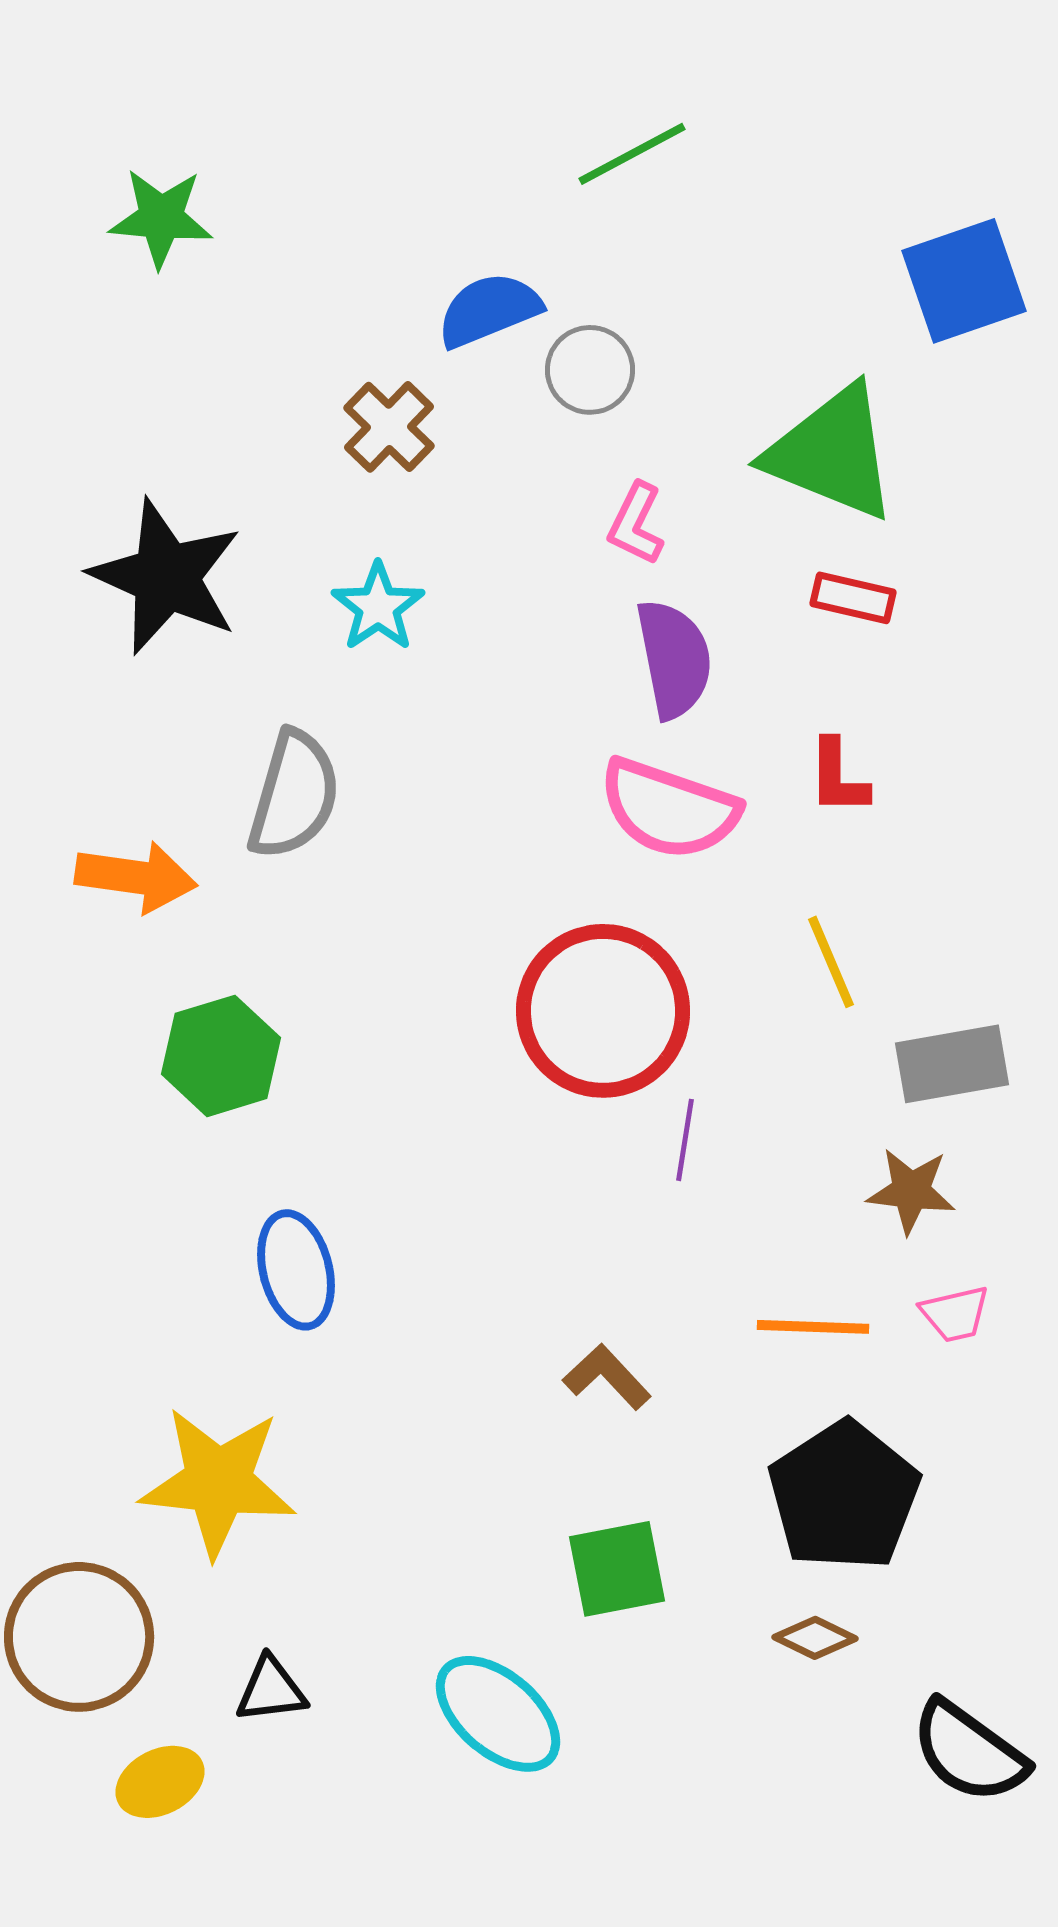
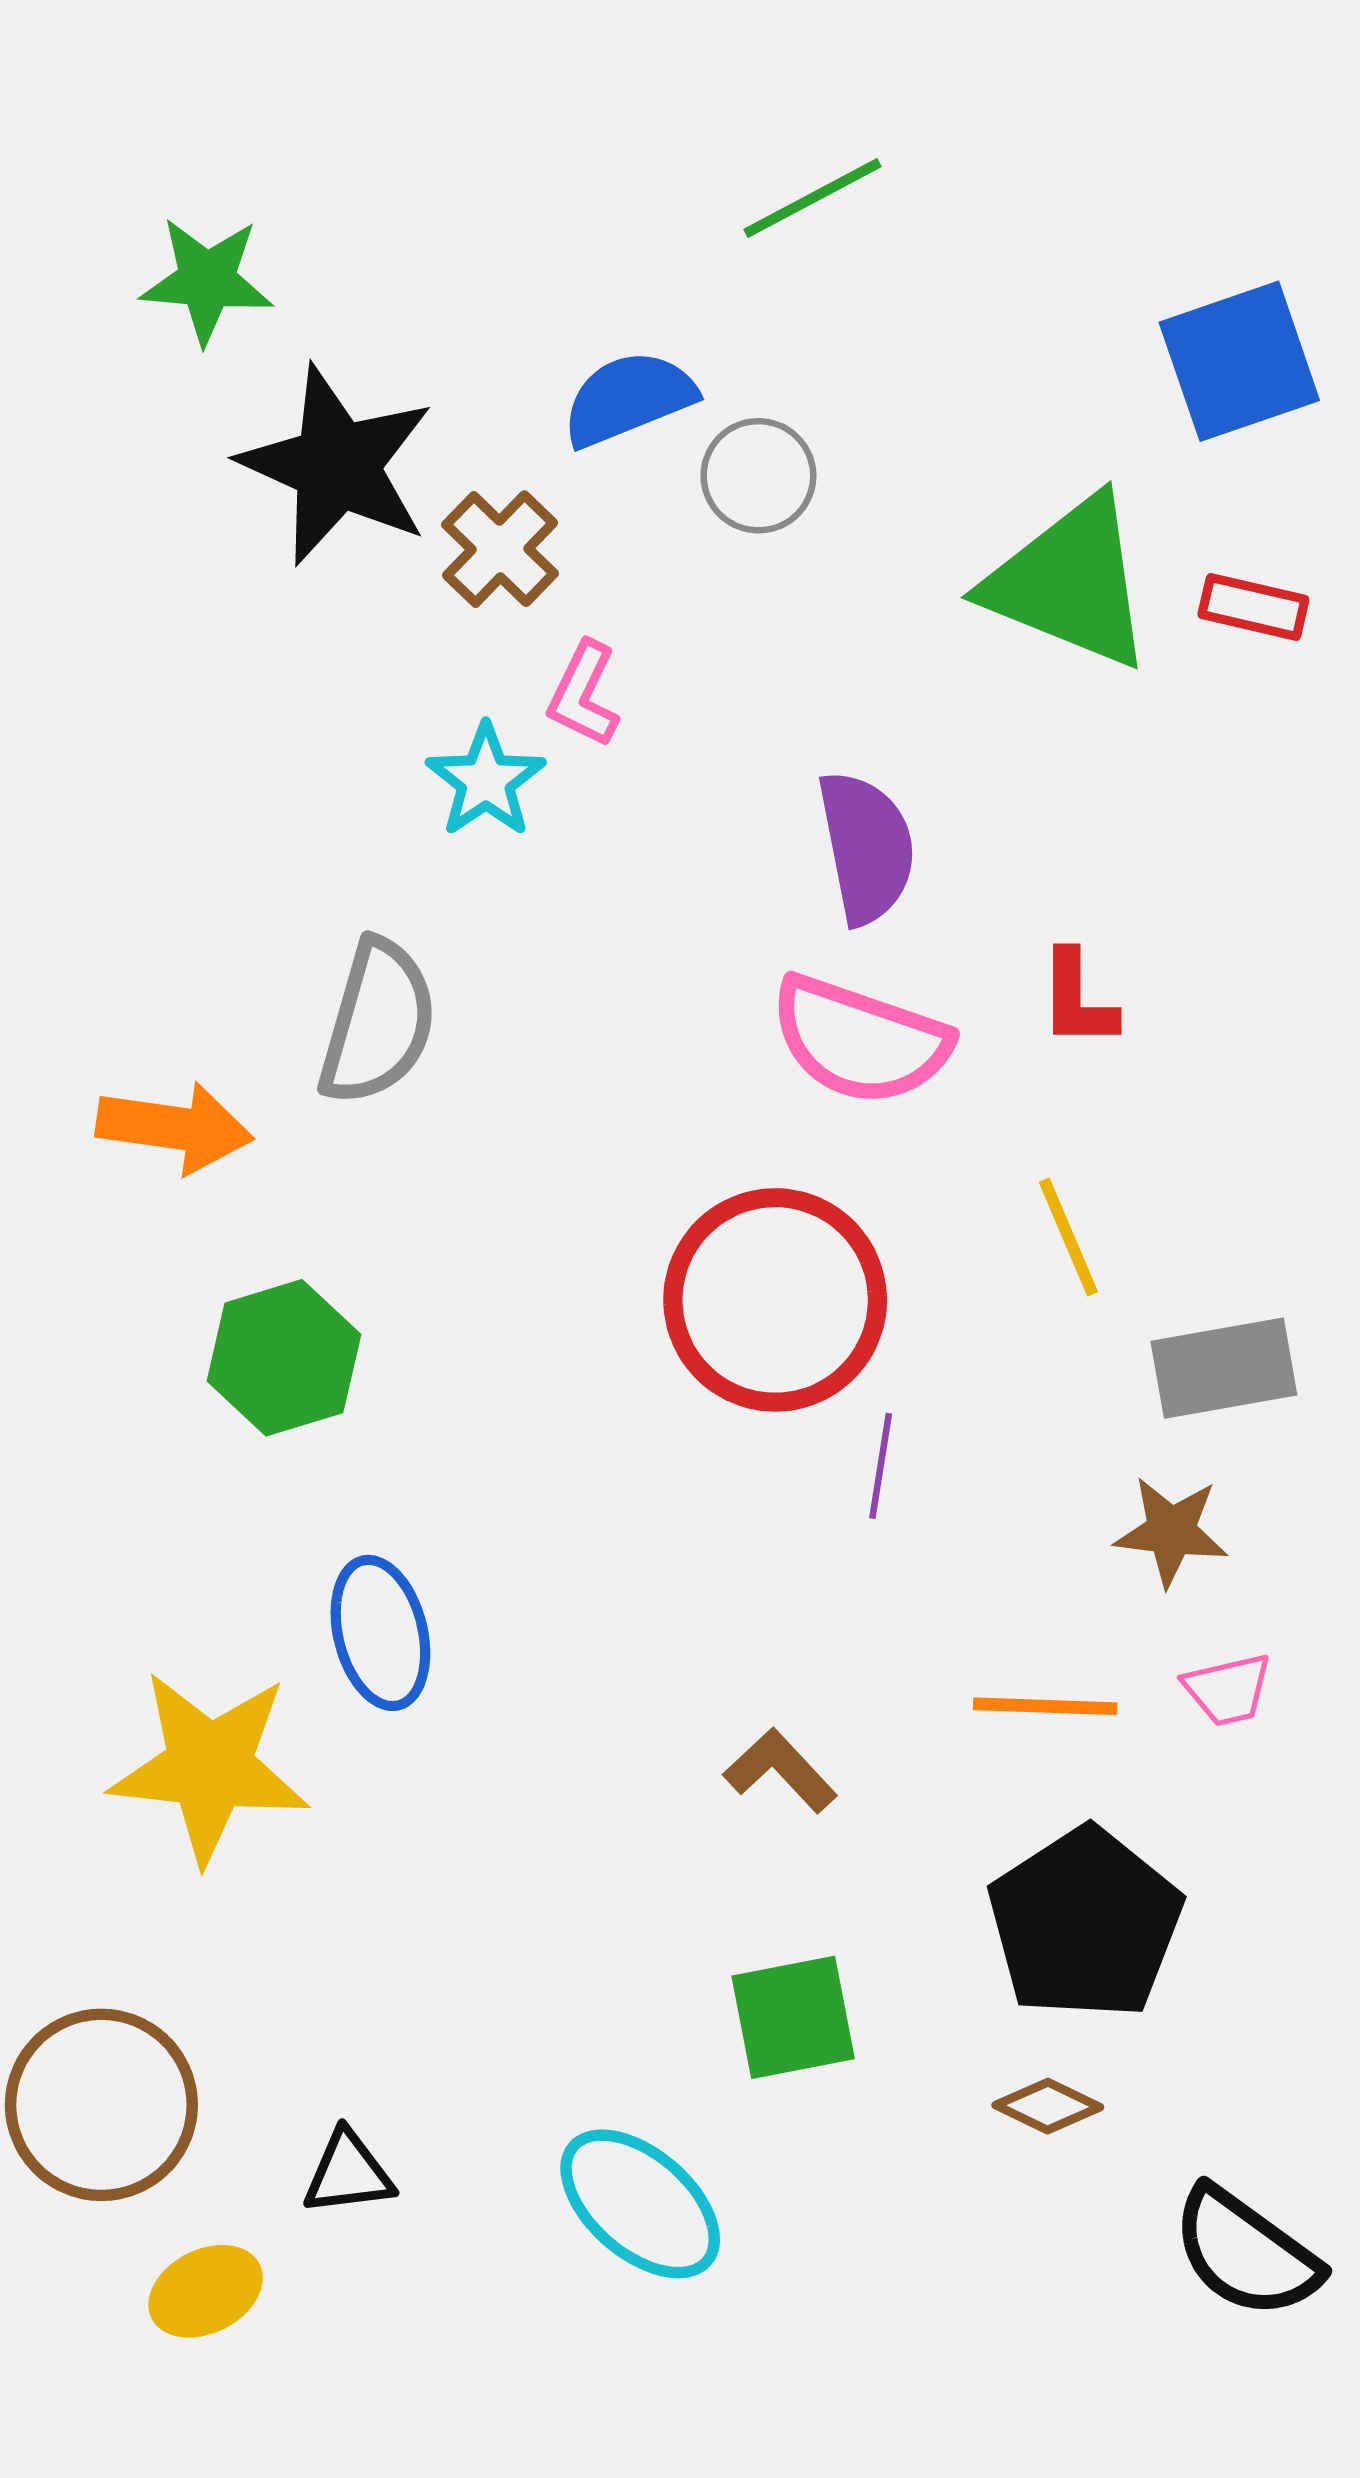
pink L-shape: (636, 524) -> (584, 694), moved
black star: (166, 577) -> (337, 465), moved
red rectangle: (853, 598) -> (1253, 607), moved
yellow star: (218, 1482) -> (209, 1767), moved

